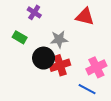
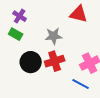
purple cross: (34, 12) -> (20, 16), moved
black circle: (44, 58) -> (31, 62), moved

